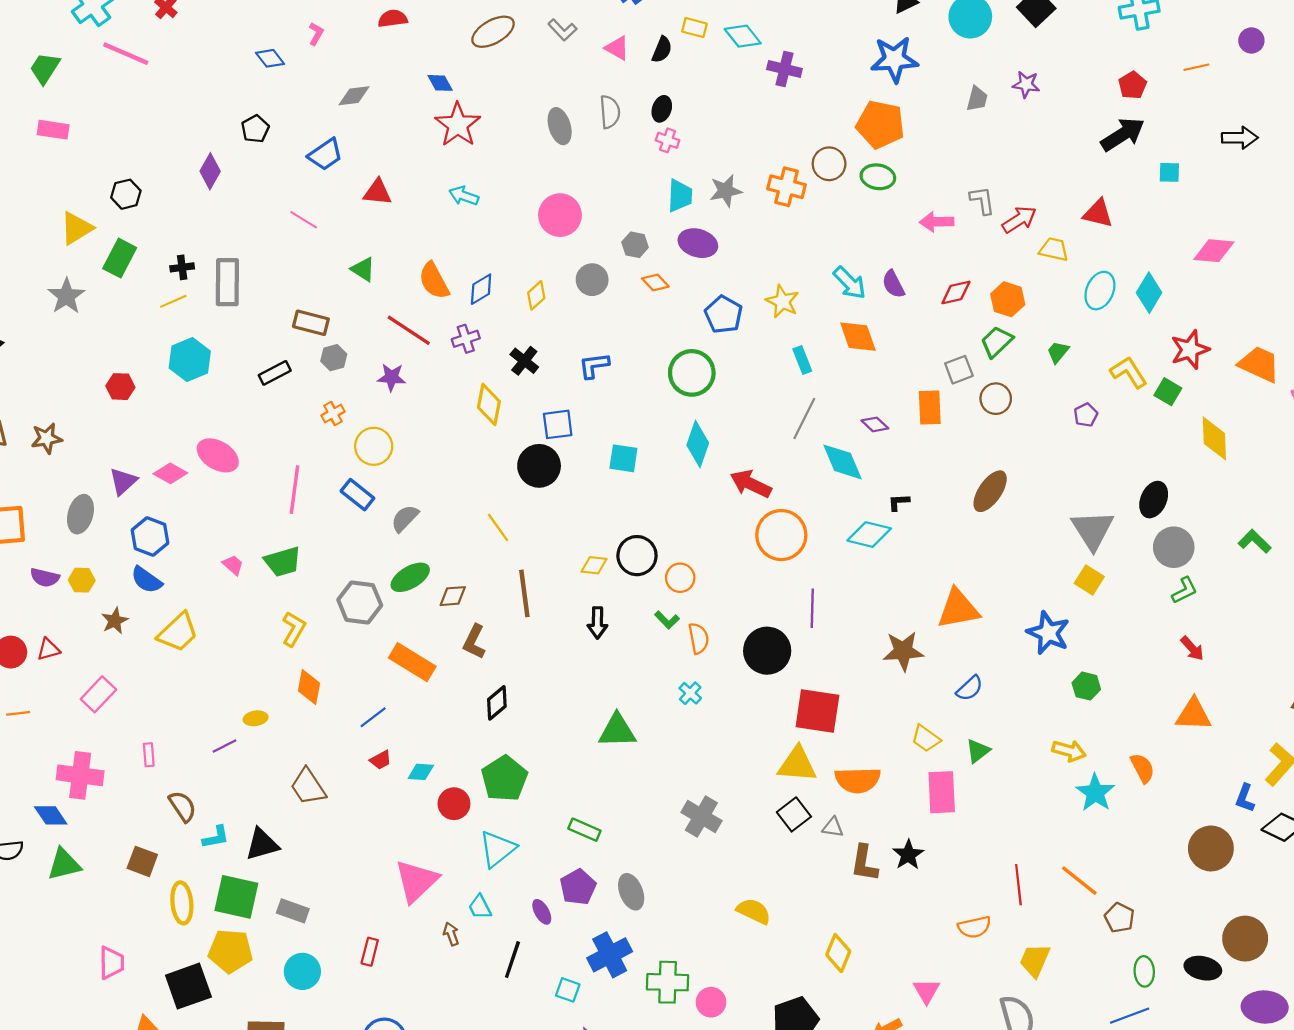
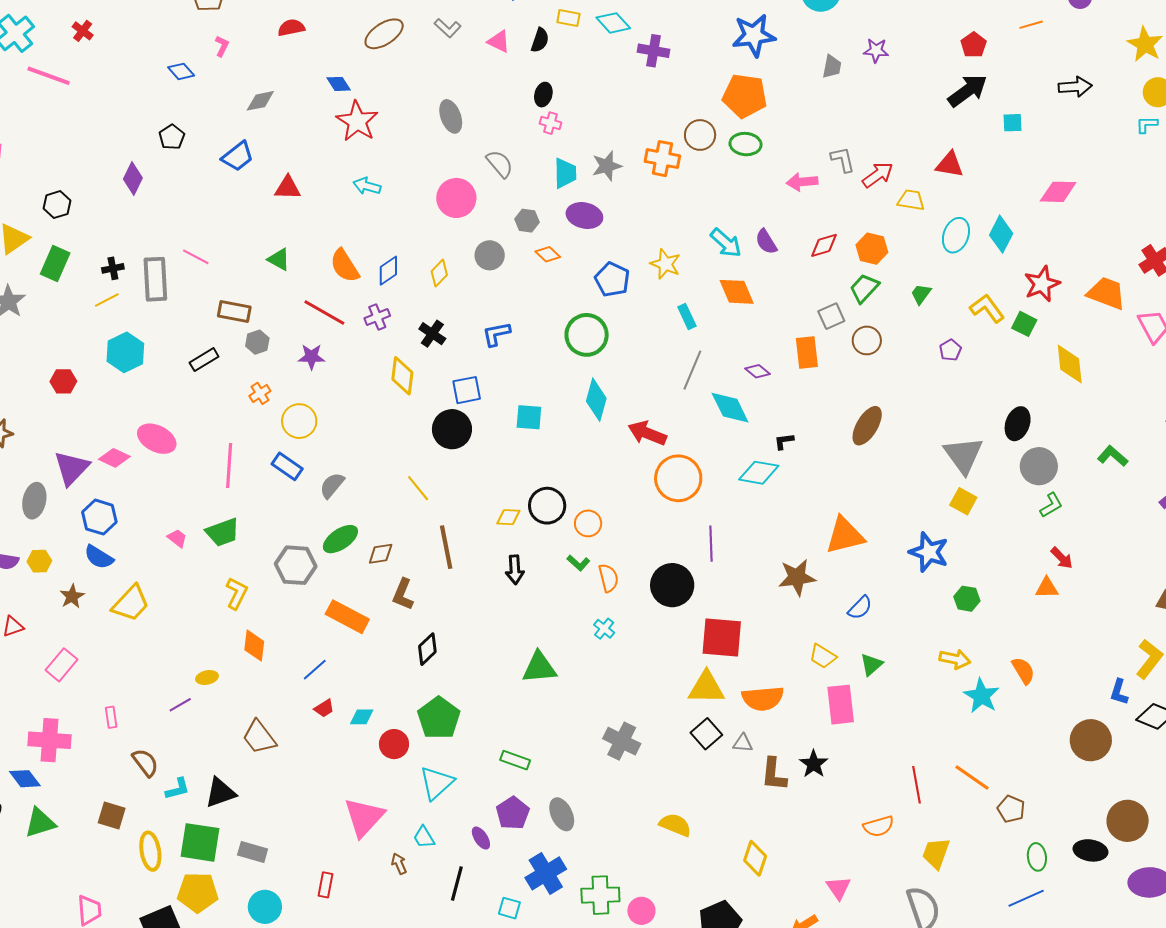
gray semicircle: (610, 112) -> (500, 164), moved, turned -32
pink line: (304, 220) -> (196, 257), moved
purple triangle: (123, 481) -> (72, 468), size x1.4
orange triangle: (1193, 714) -> (1047, 588), moved, size x0.7

